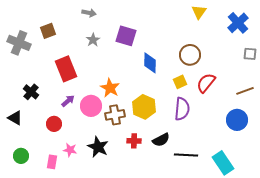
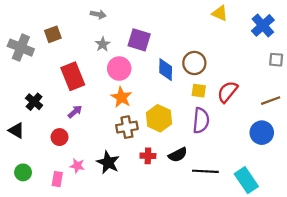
yellow triangle: (199, 12) -> (220, 13), turned -42
brown circle: (190, 55) -> (194, 63), moved
yellow square: (180, 82) -> (199, 91), turned 32
pink circle: (91, 106) -> (119, 69), moved

